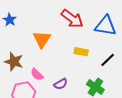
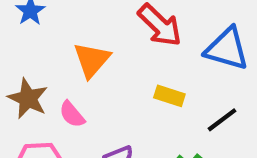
pink semicircle: (37, 74) -> (72, 114), moved

